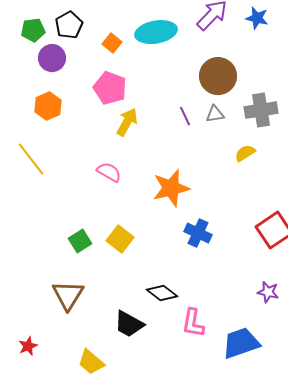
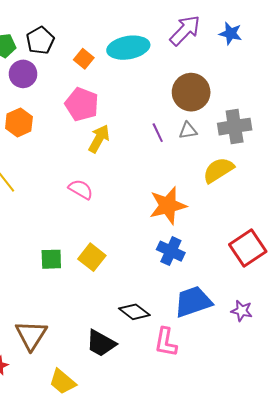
yellow semicircle: (245, 153) -> (218, 170), size x1.5
orange star: (171, 188) -> (168, 206), moved
green square: (80, 241) -> (51, 259), turned 30
brown triangle: (68, 295) -> (31, 335), moved
blue trapezoid: (241, 343) -> (193, 302), moved

